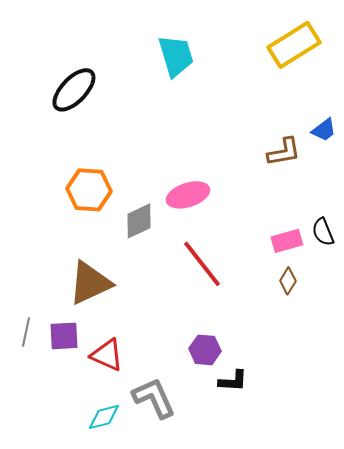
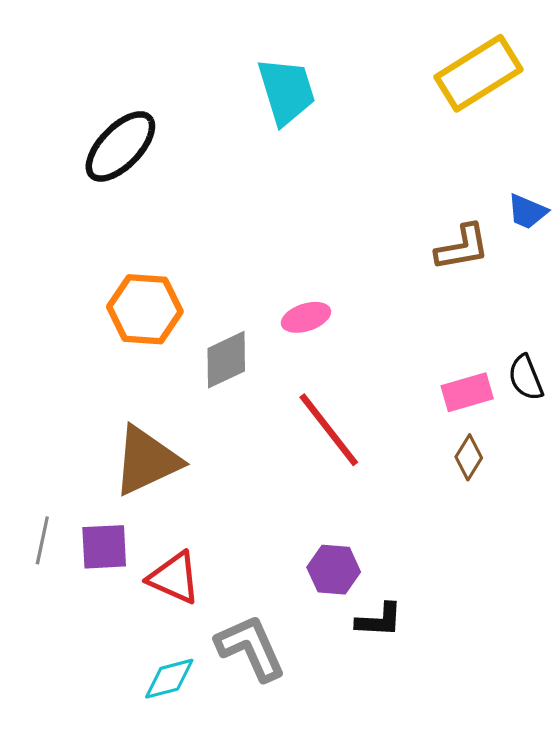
blue trapezoid: (324, 130) -> (527, 212), turned 60
pink ellipse: (188, 195) -> (306, 317), size x0.7

